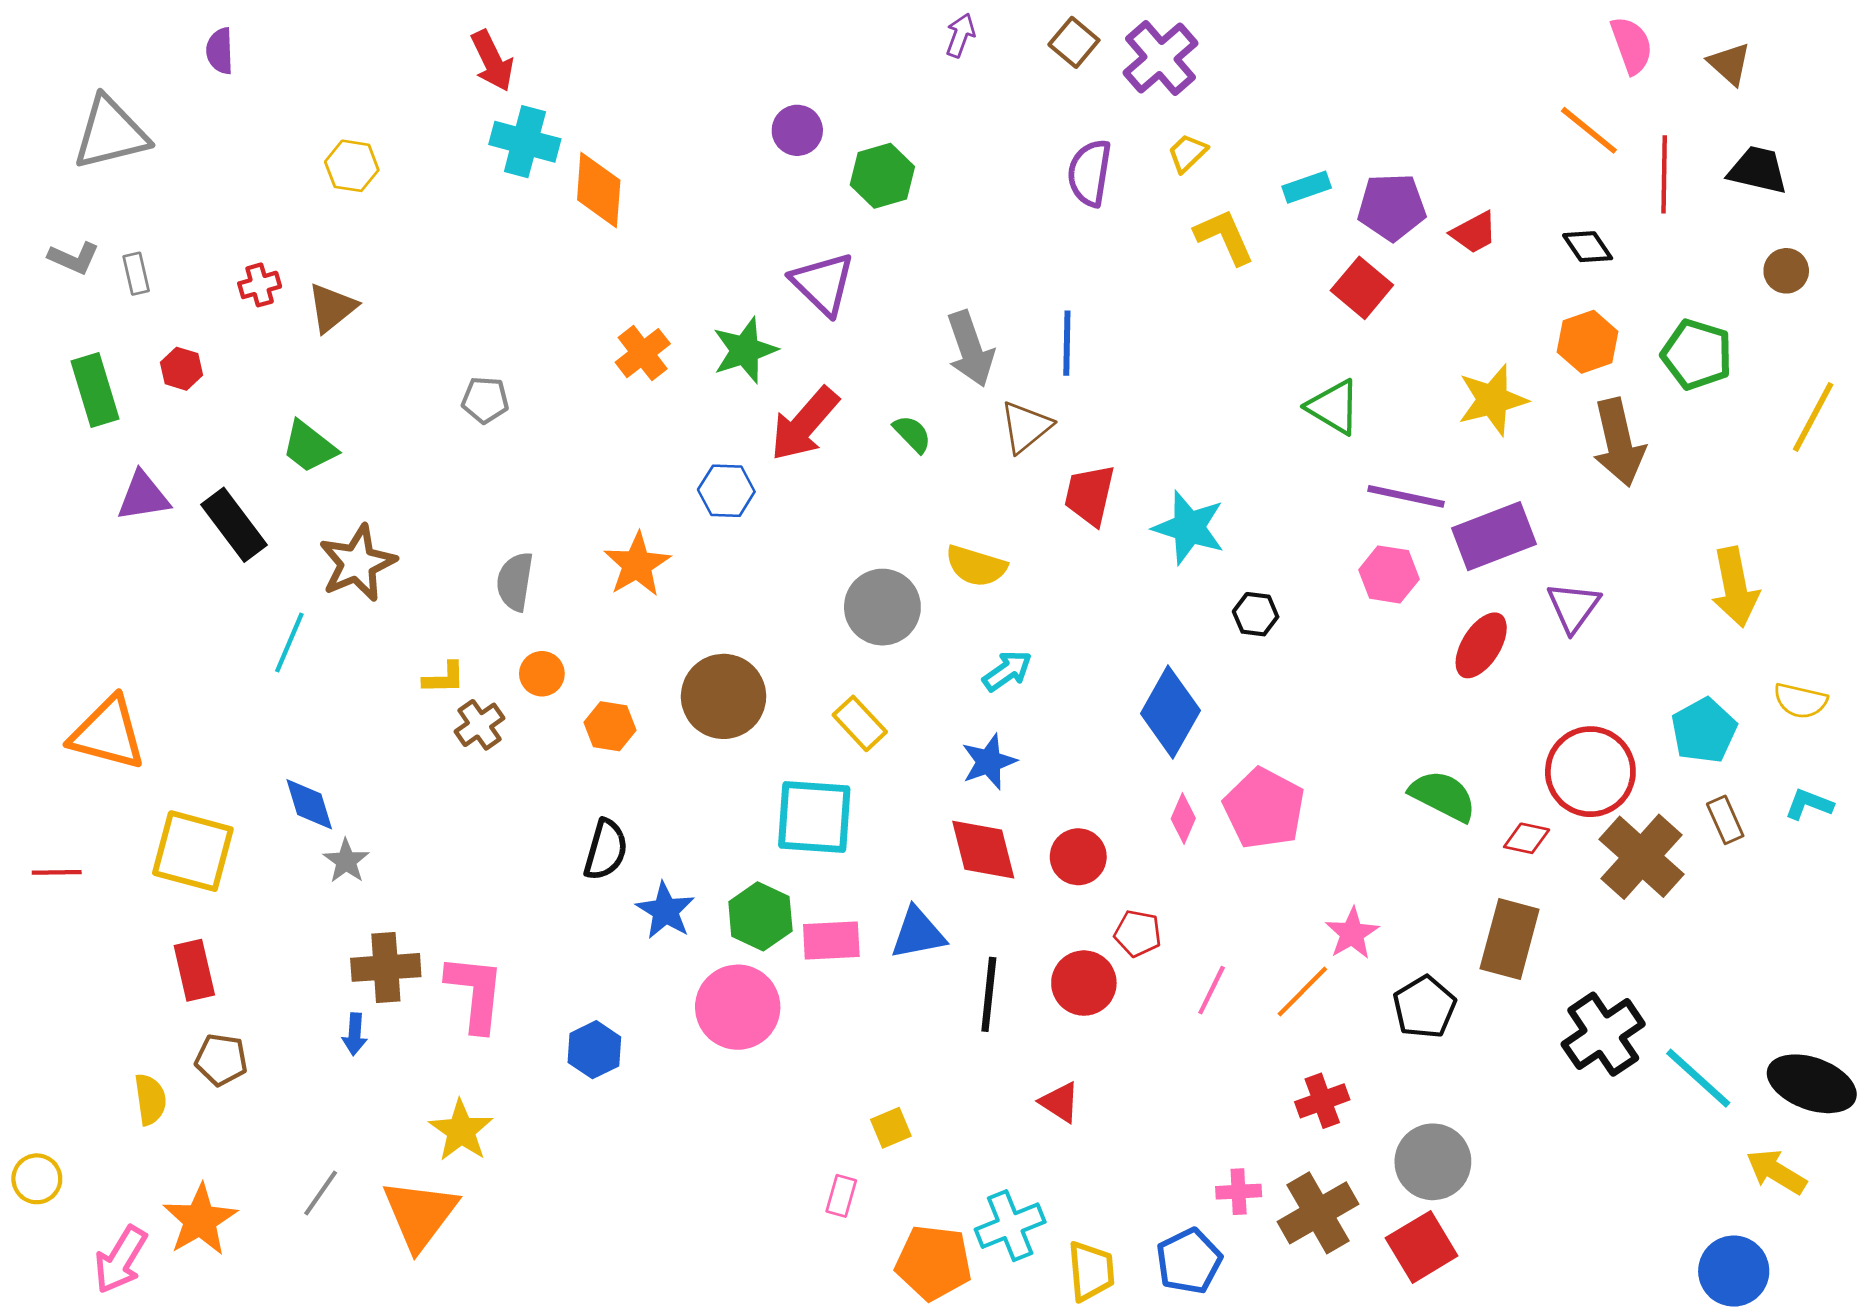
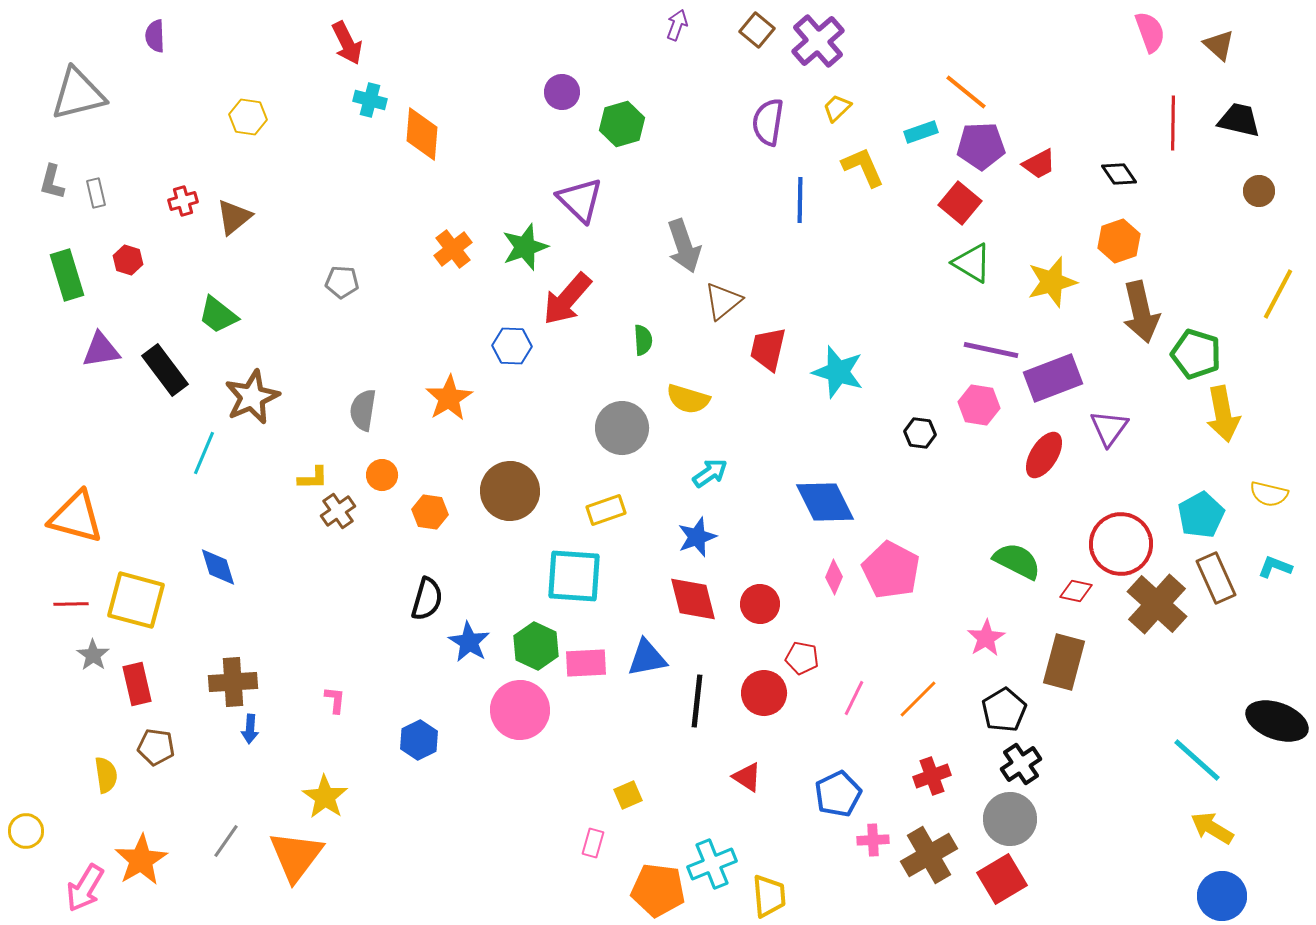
orange line: (1589, 130) -> (966, 92), moved
cyan cross: (525, 142) -> (370, 100), size x0.7
gray L-shape: (74, 258) -> (52, 182), turned 81
blue line: (1067, 343) -> (800, 200), moved
green pentagon: (1697, 355) -> (1196, 354), moved
green triangle: (1334, 407) -> (972, 263), moved
green semicircle: (912, 434) -> (643, 340), moved, turned 40
black hexagon: (1256, 614) -> (920, 433), moved
blue diamond: (1170, 712) -> (825, 502), turned -56
yellow rectangle: (860, 723) -> (606, 510), turned -66
brown rectangle: (1725, 820) -> (1216, 578), size x1.5
gray star: (346, 861) -> (93, 655), moved
red line: (57, 872) -> (71, 604), moved
pink star: (1352, 933) -> (986, 638), moved
brown cross: (386, 967) -> (233, 682), moved
pink L-shape: (475, 993) -> (335, 700), size x0.5
black cross: (1603, 1034) -> (1021, 764), moved, size x0.7
black ellipse: (1812, 1084) -> (1277, 721), moved
yellow arrow: (1776, 1172) -> (1212, 828), moved
blue pentagon: (1189, 1261) -> (838, 794), moved

